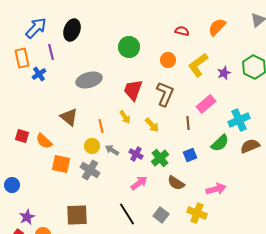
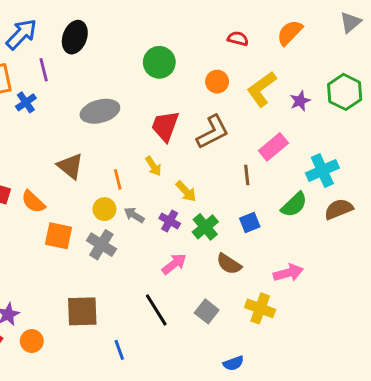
brown L-shape: (165, 94) -> (213, 132), turned 40
yellow arrow: (152, 125) -> (186, 191), moved

